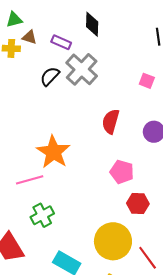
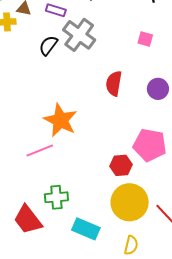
pink pentagon: (122, 172) -> (150, 145), moved, size x1.4
red hexagon: (138, 204) -> (121, 165), moved
green cross: (42, 215) -> (56, 197), moved, turned 30

